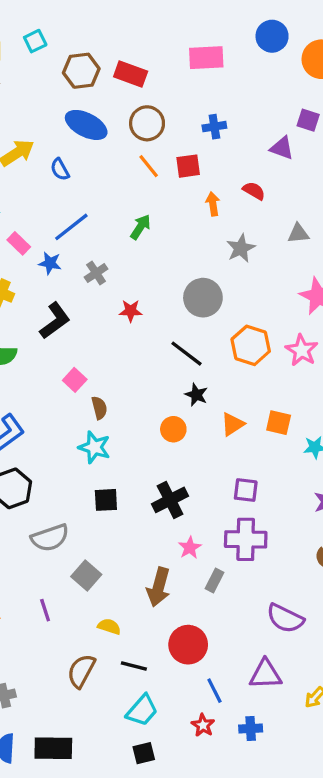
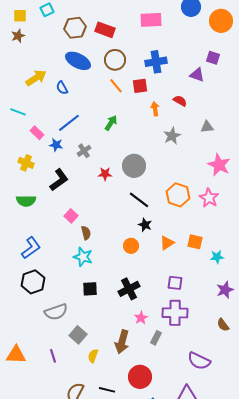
blue cross: (214, 127) -> (156, 62), size x1.5
gray circle: (203, 298) -> (134, 166), moved
yellow semicircle: (109, 627) -> (93, 356), moved, turned -88

